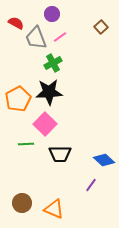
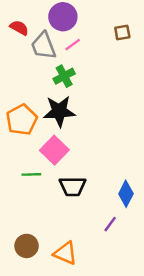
purple circle: (52, 14) -> (63, 17), size x1.5
brown square: (101, 27) -> (122, 33), turned 32
blue diamond: (104, 160) -> (126, 194), turned 75

